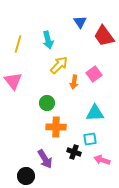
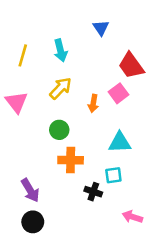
red trapezoid: (104, 36) -> (131, 66), moved
yellow arrow: (59, 65) -> (61, 88), moved
purple arrow: (45, 159) -> (30, 190), moved
pink arrow: (102, 160) -> (132, 217), moved

